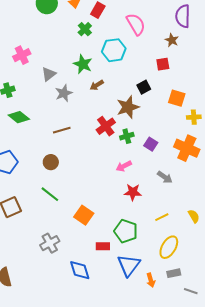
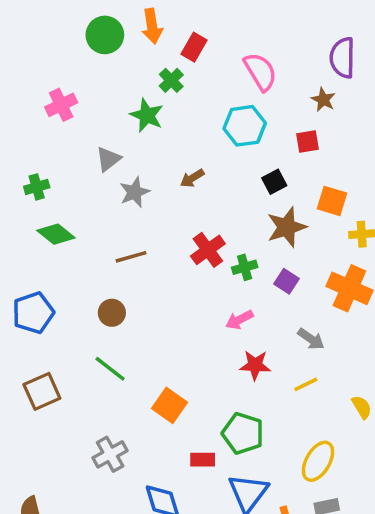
cyan hexagon: (114, 50) -> (245, 126), moved
pink cross: (22, 55) -> (61, 105), moved
green star: (83, 64) -> (147, 115), moved
brown star: (128, 107) -> (287, 227), moved
yellow line: (162, 217) -> (306, 384), moved

